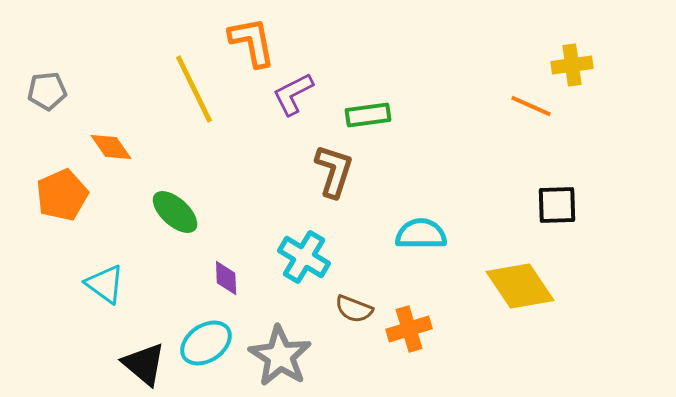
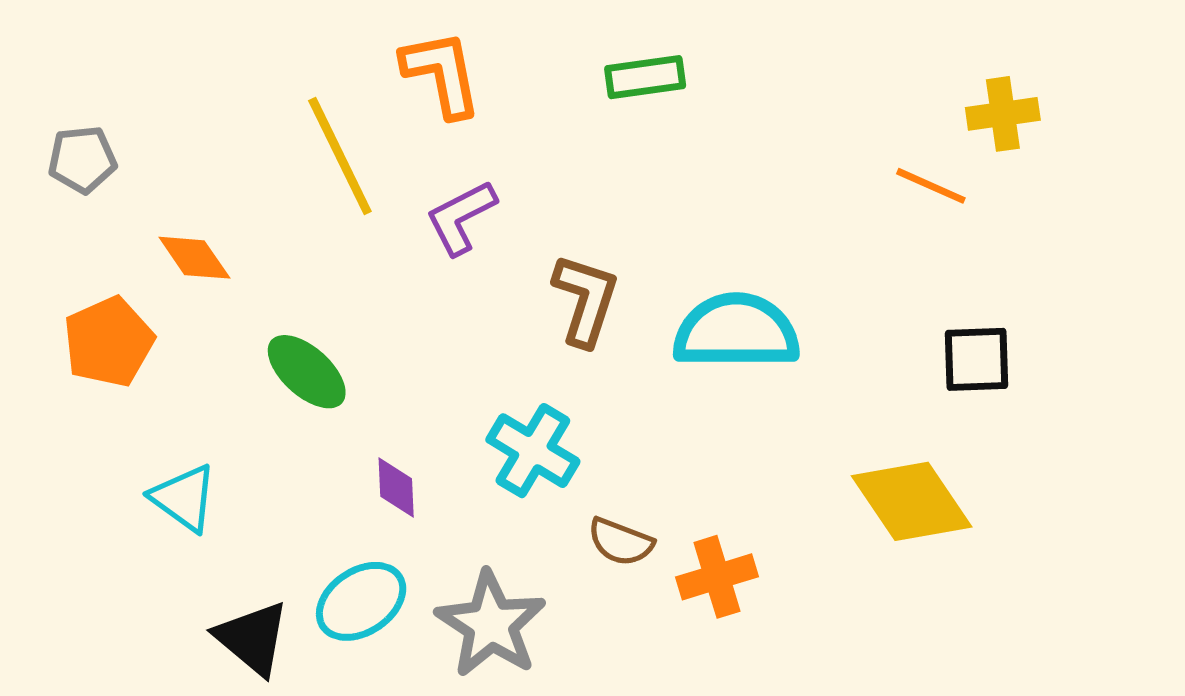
purple L-shape: (293, 94) -> (461, 217), moved
green rectangle: (368, 115) -> (645, 77), moved
cyan semicircle: (421, 234) -> (736, 331), moved, size x1.4

